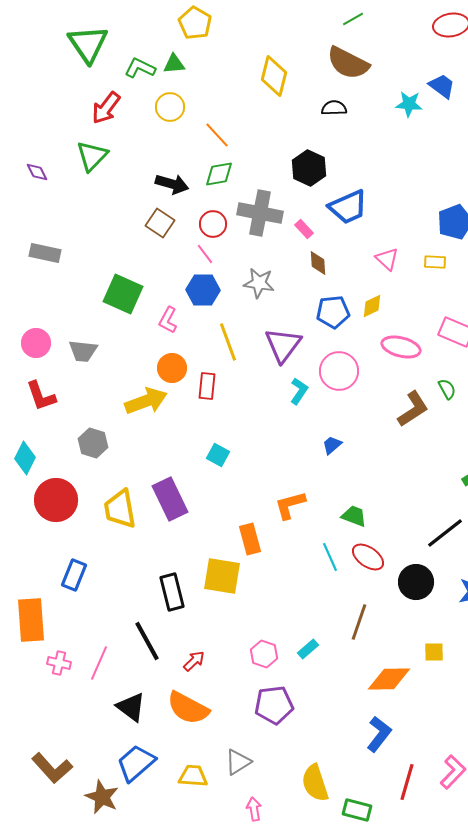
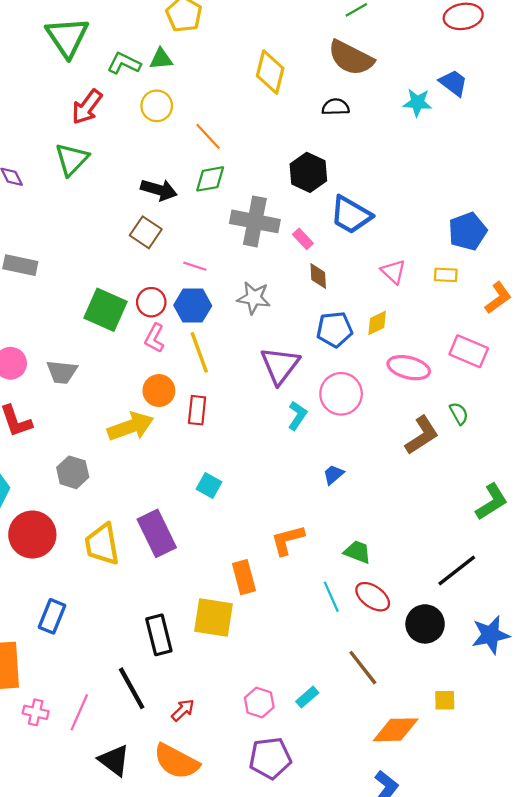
blue trapezoid: (348, 207) -> (351, 215), turned 54
red circle: (213, 224) -> (151, 302), moved
pink line: (205, 254) -> (195, 266), turned -35
yellow line: (228, 342) -> (199, 352), moved
brown line: (359, 622) -> (363, 668), turned -57

